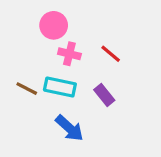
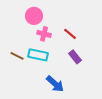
purple rectangle: (104, 95) -> (75, 57), moved
blue arrow: (69, 128) -> (55, 84), moved

